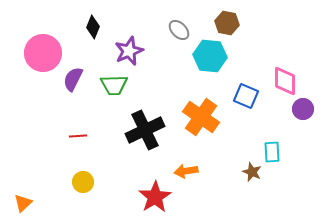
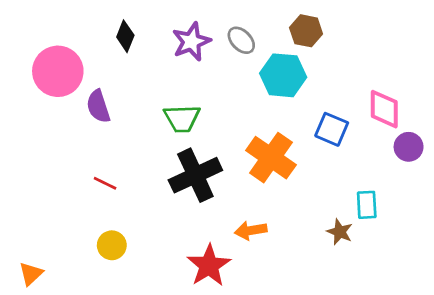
purple star: (129, 51) -> (191, 42), moved
purple semicircle: (73, 79) -> (98, 106), turned -45
green trapezoid: (114, 85) -> (182, 118), moved
red line: (78, 136) -> (105, 183), turned 30

